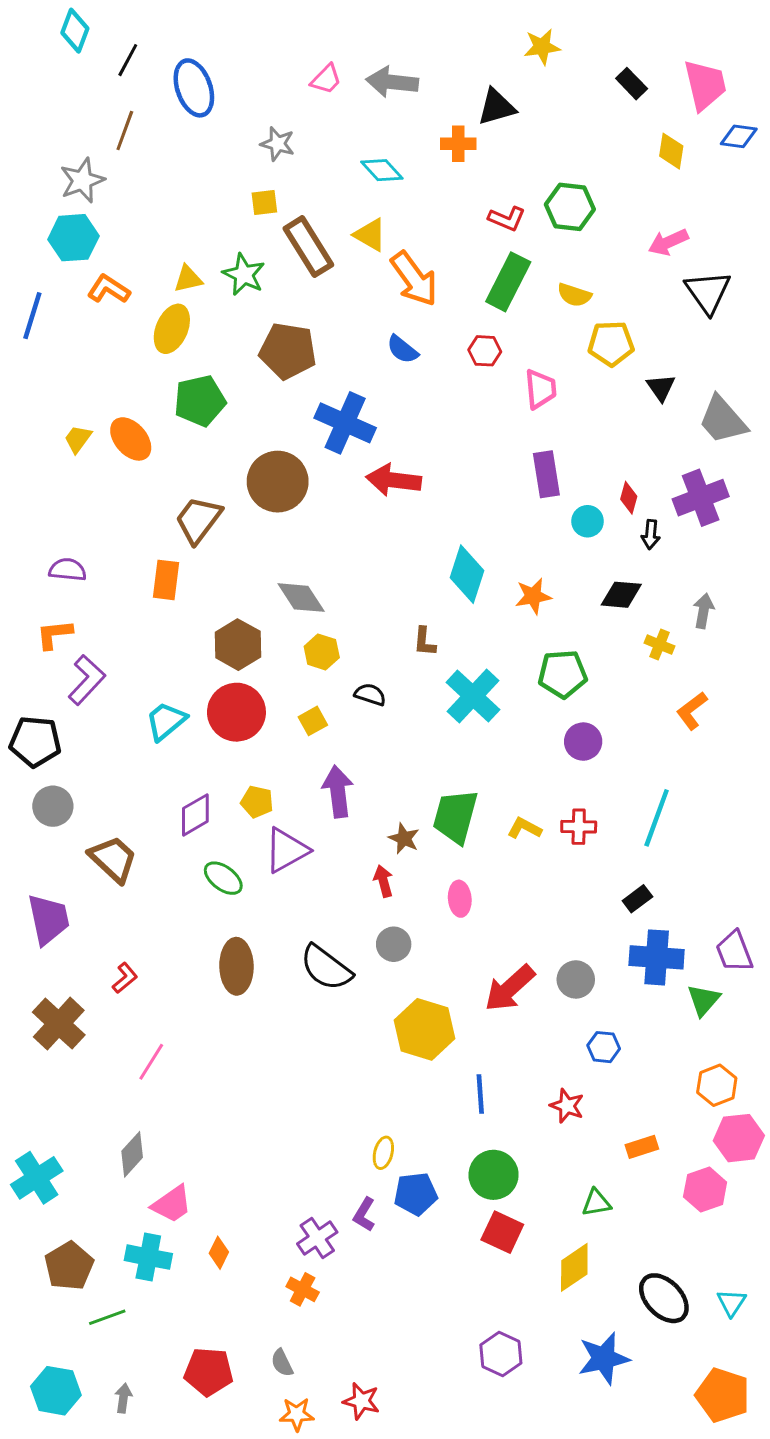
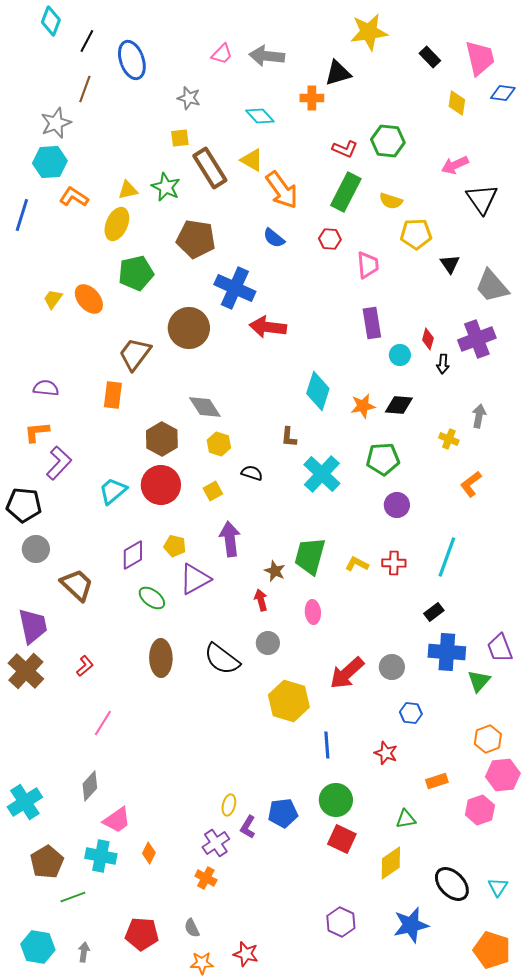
yellow star: (542, 47) -> (369, 32), size x1.5
black diamond: (621, 595) -> (399, 405), moved
brown cross: (59, 1024) -> (26, 671), moved
yellow ellipse: (383, 1153) -> (229, 805), moved

